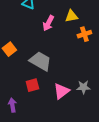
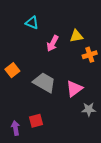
red square: (32, 85) -> (36, 121), moved
pink triangle: (61, 91) -> (74, 89), moved

